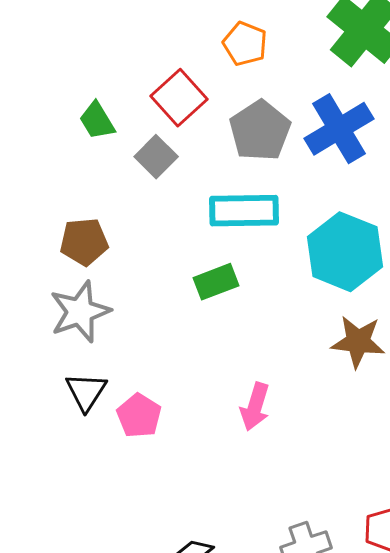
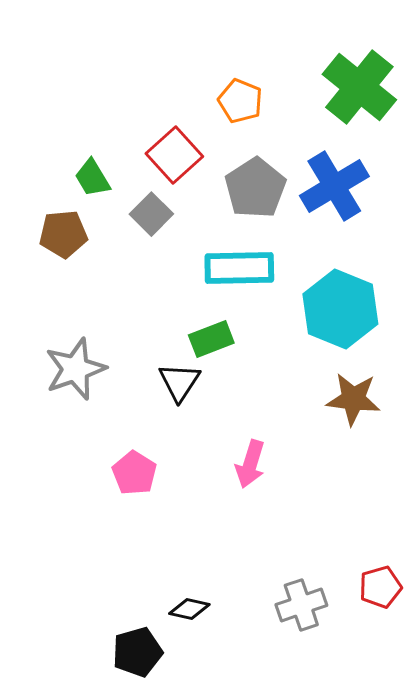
brown pentagon: (84, 242) -> (63, 234), moved
black triangle: (86, 392) -> (179, 382), moved

